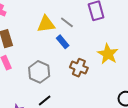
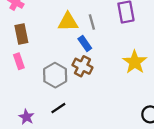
gray line: (67, 22) -> (92, 22), turned 32
brown cross: (79, 68) -> (82, 66), moved

